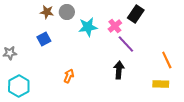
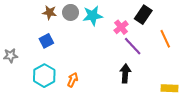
cyan star: (88, 27) -> (93, 16), moved
orange line: (167, 60) -> (165, 39), moved
cyan hexagon: (19, 86) -> (44, 76), moved

